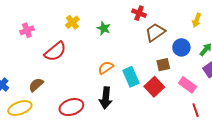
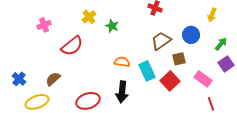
green star: (104, 28) -> (112, 26), moved
brown trapezoid: (155, 32) -> (161, 41), moved
blue circle: (181, 47) -> (191, 35), moved
orange semicircle: (106, 68) -> (122, 62), turned 42

